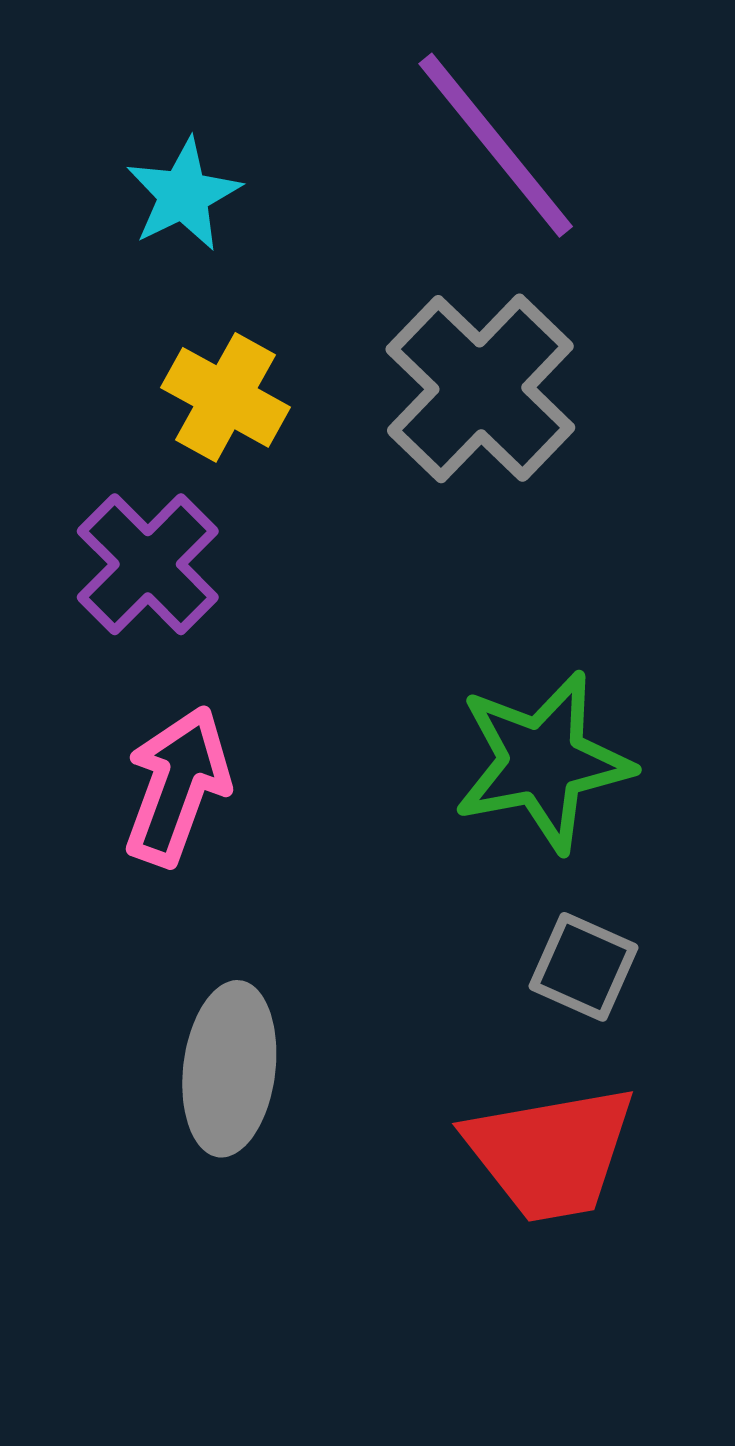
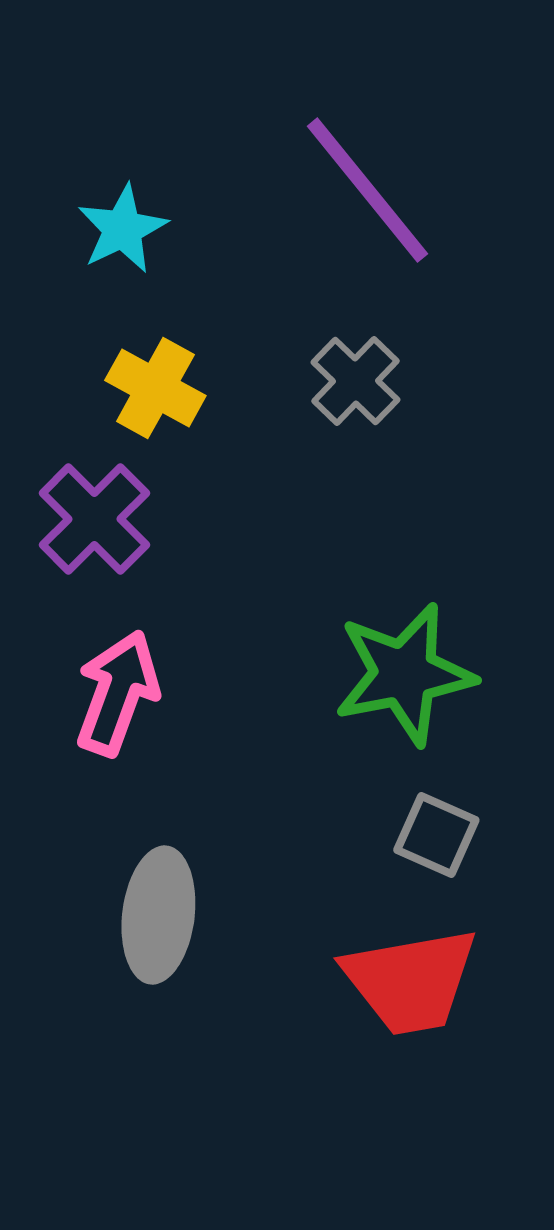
gray cross: (480, 388) -> (355, 381), size x0.6

